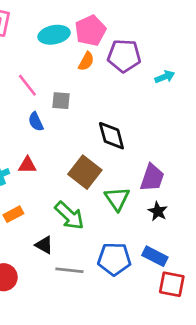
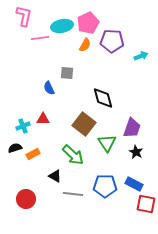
pink line: (27, 85) -> (40, 38), moved, turned -60

